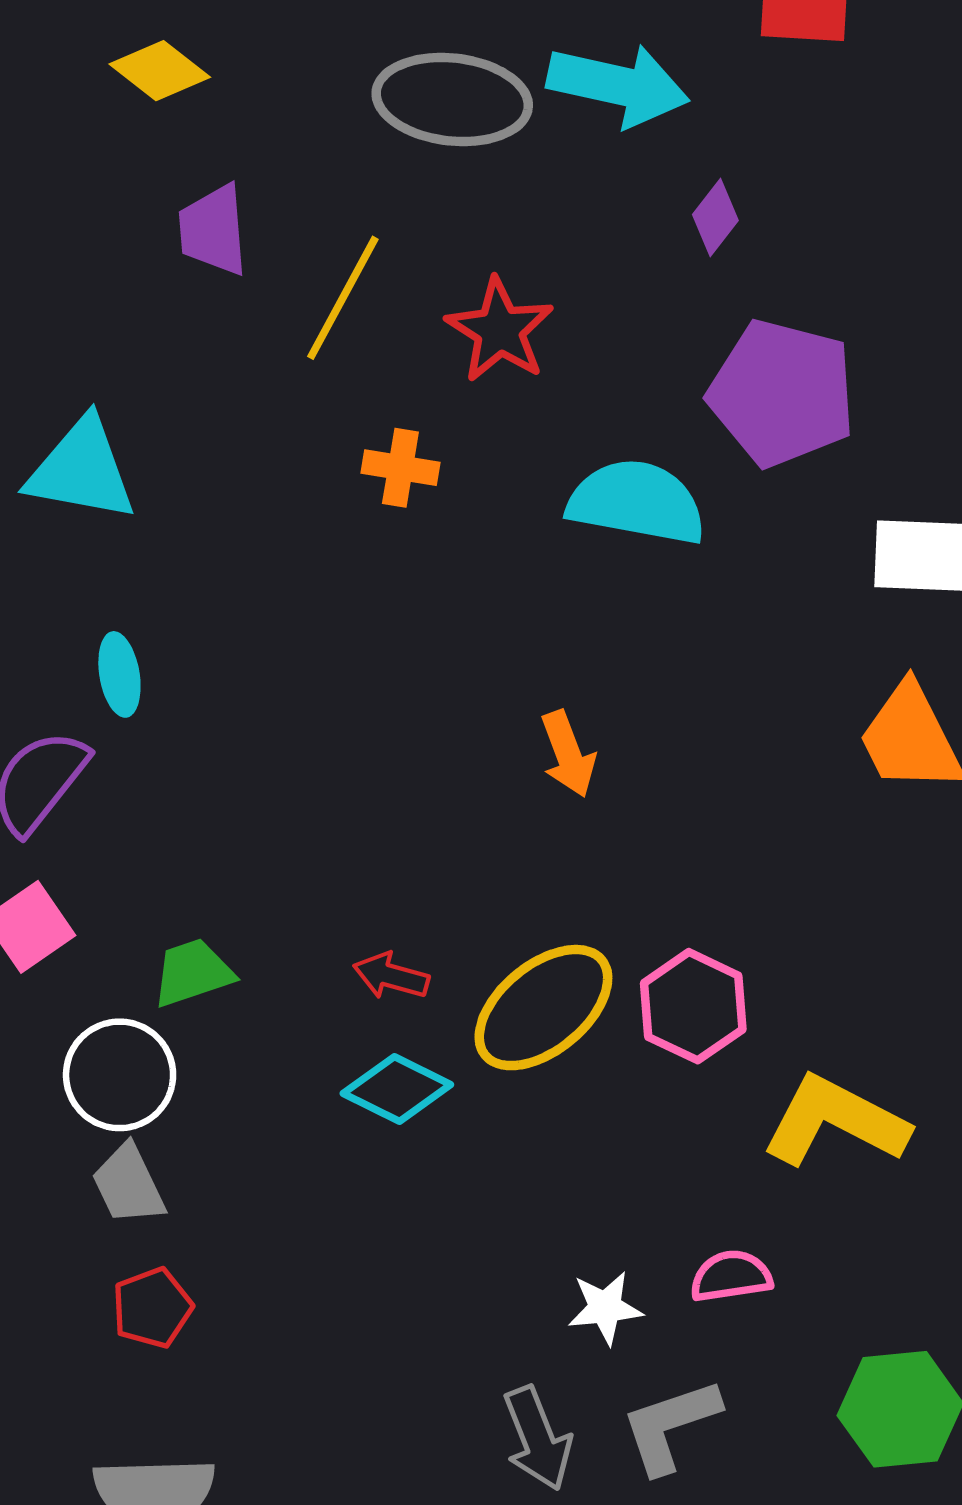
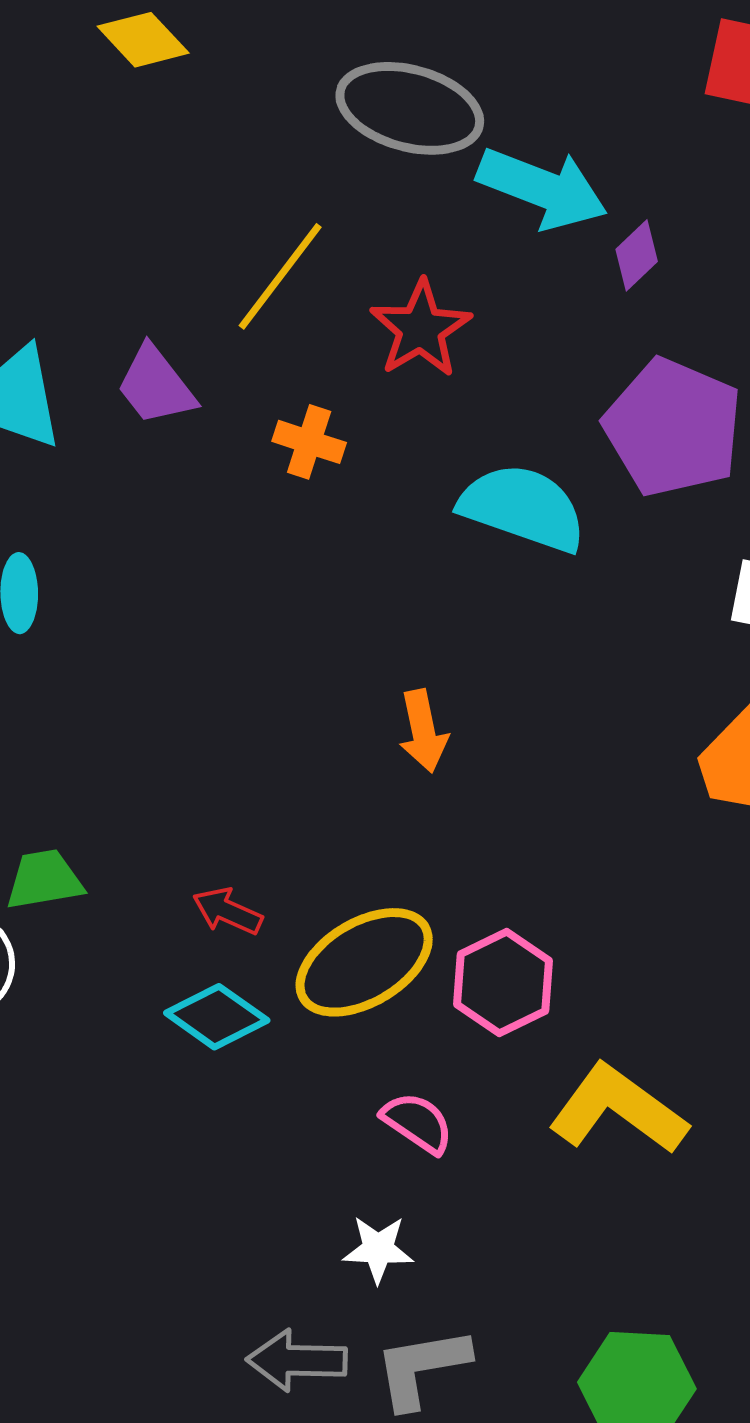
cyan arrow: (618, 85) -> (542, 188), moved
purple trapezoid: (213, 230) -> (156, 386), moved, turned -42
pink semicircle: (731, 1276) -> (418, 1123), moved, turned 34
gray arrow: (537, 1438) -> (297, 1360), turned 104

